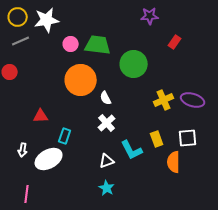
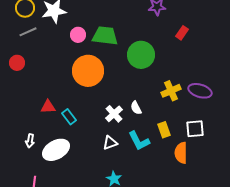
white semicircle: (106, 98) -> (136, 108), moved
cyan rectangle: (65, 136) -> (69, 117), moved, turned -56
white triangle: (107, 161) -> (110, 143), moved

